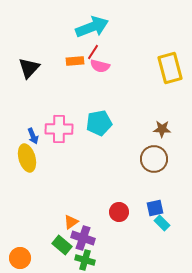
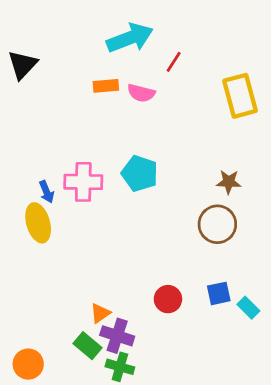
red line: (93, 52) -> (174, 62), moved
black triangle: (29, 68) -> (23, 65), moved
cyan pentagon: (99, 123) -> (140, 173), turned 30
cyan rectangle: (162, 223) -> (248, 308), moved

